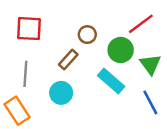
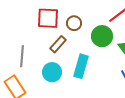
red square: (29, 29) -> (48, 18), moved
cyan rectangle: (111, 81) -> (81, 66), moved, turned 65

